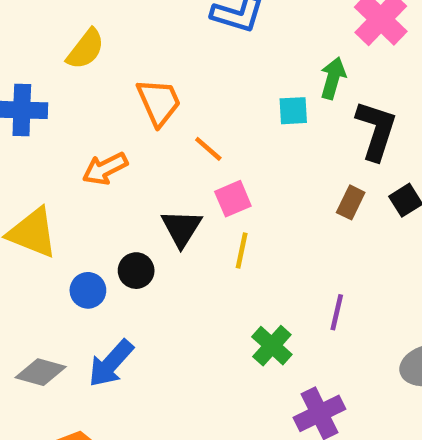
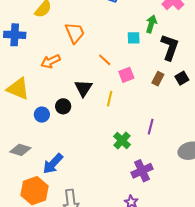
orange line: (208, 149) -> (105, 60), moved
pink square: (233, 199) -> (126, 75), moved
blue arrow: (111, 363) -> (53, 164), moved

